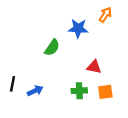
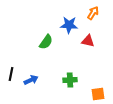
red triangle: (94, 67) -> (88, 41), moved
orange square: (105, 92) -> (98, 94), moved

